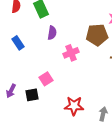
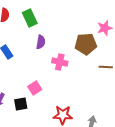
pink cross: (71, 53) -> (60, 62), turned 35

